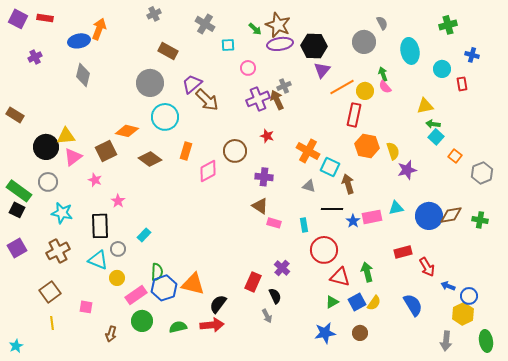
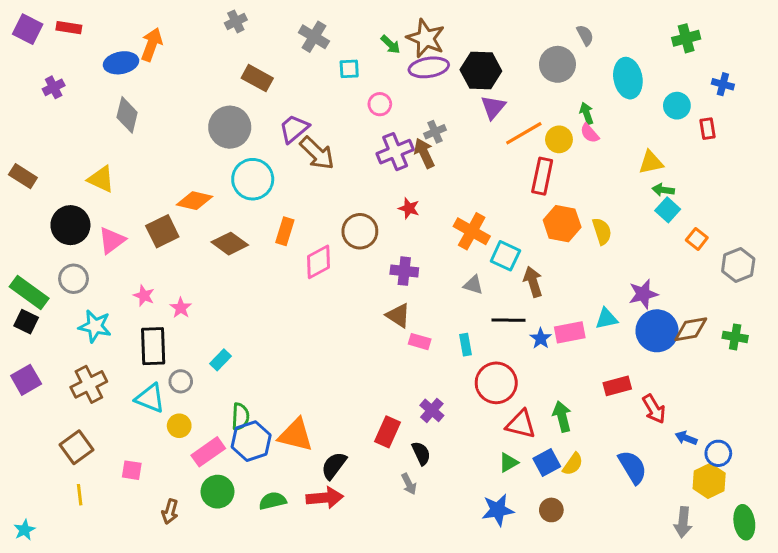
yellow triangle: (66, 136) -> (101, 179), moved, turned 30
purple star: (407, 170) -> (643, 294), moved
pink star: (95, 180) -> (144, 296), moved

